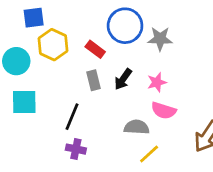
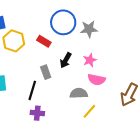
gray rectangle: (93, 80) -> (46, 72), moved

